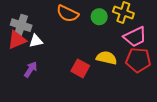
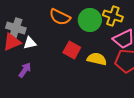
green circle: (99, 17) -> (90, 20), size x1.5
red square: (80, 68) -> (72, 50), moved

